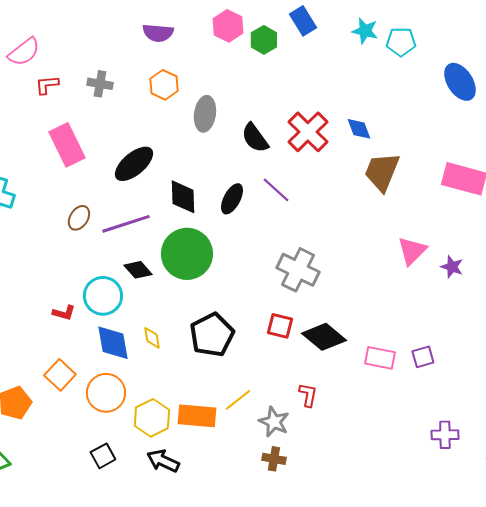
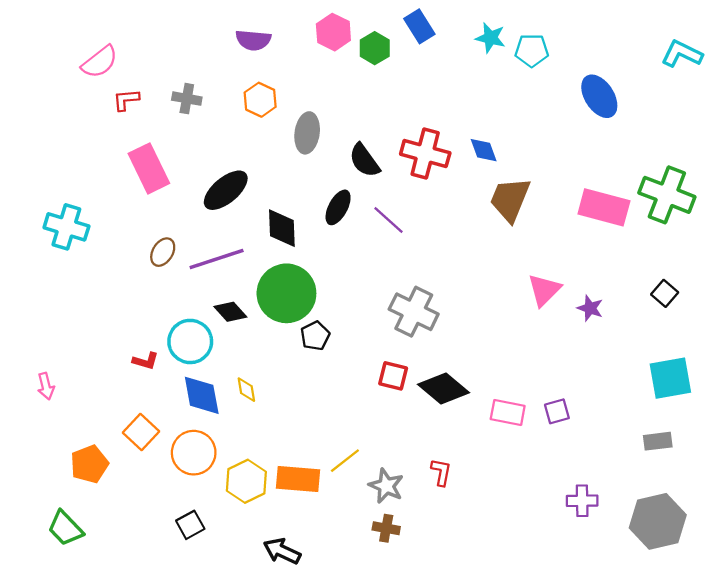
red cross: (308, 132) -> (425, 154), turned -30
black ellipse: (232, 199) -> (338, 207), moved
black pentagon: (212, 335) -> (315, 336), moved, size x0.6
red L-shape: (308, 395) -> (441, 472), moved
black arrow: (163, 461) -> (282, 551), moved

